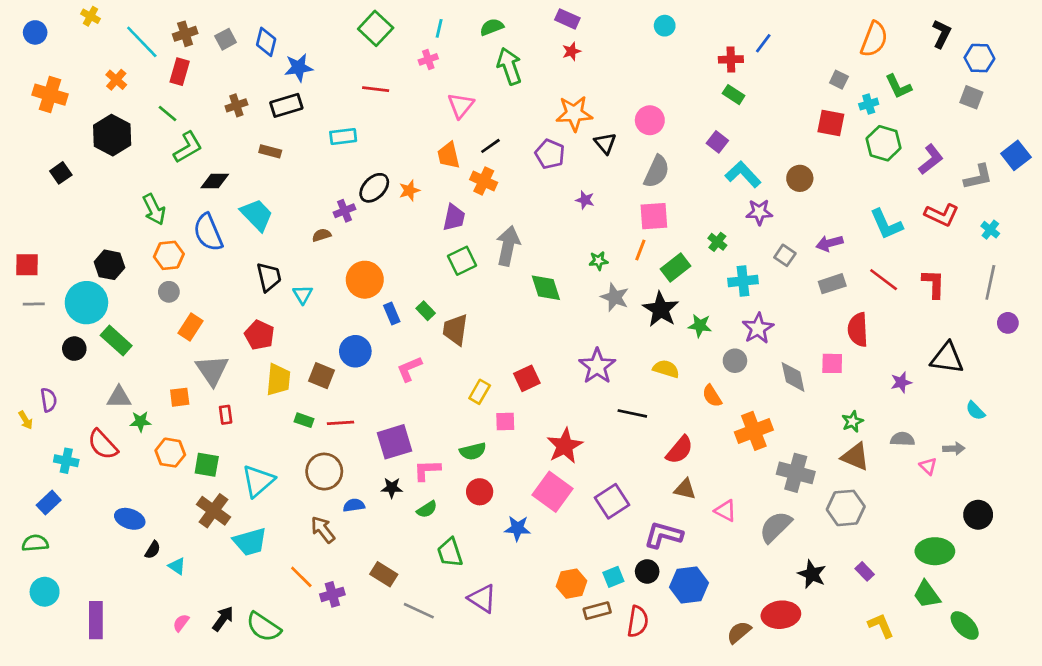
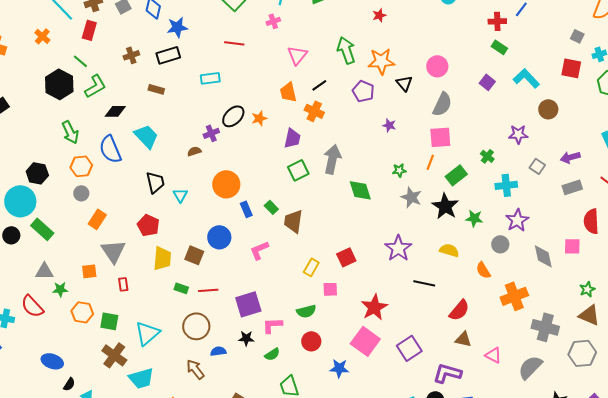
green arrow: (509, 66) -> (346, 50), moved
black hexagon: (112, 135) -> (59, 84), moved
cyan L-shape: (743, 174) -> (526, 78), moved

